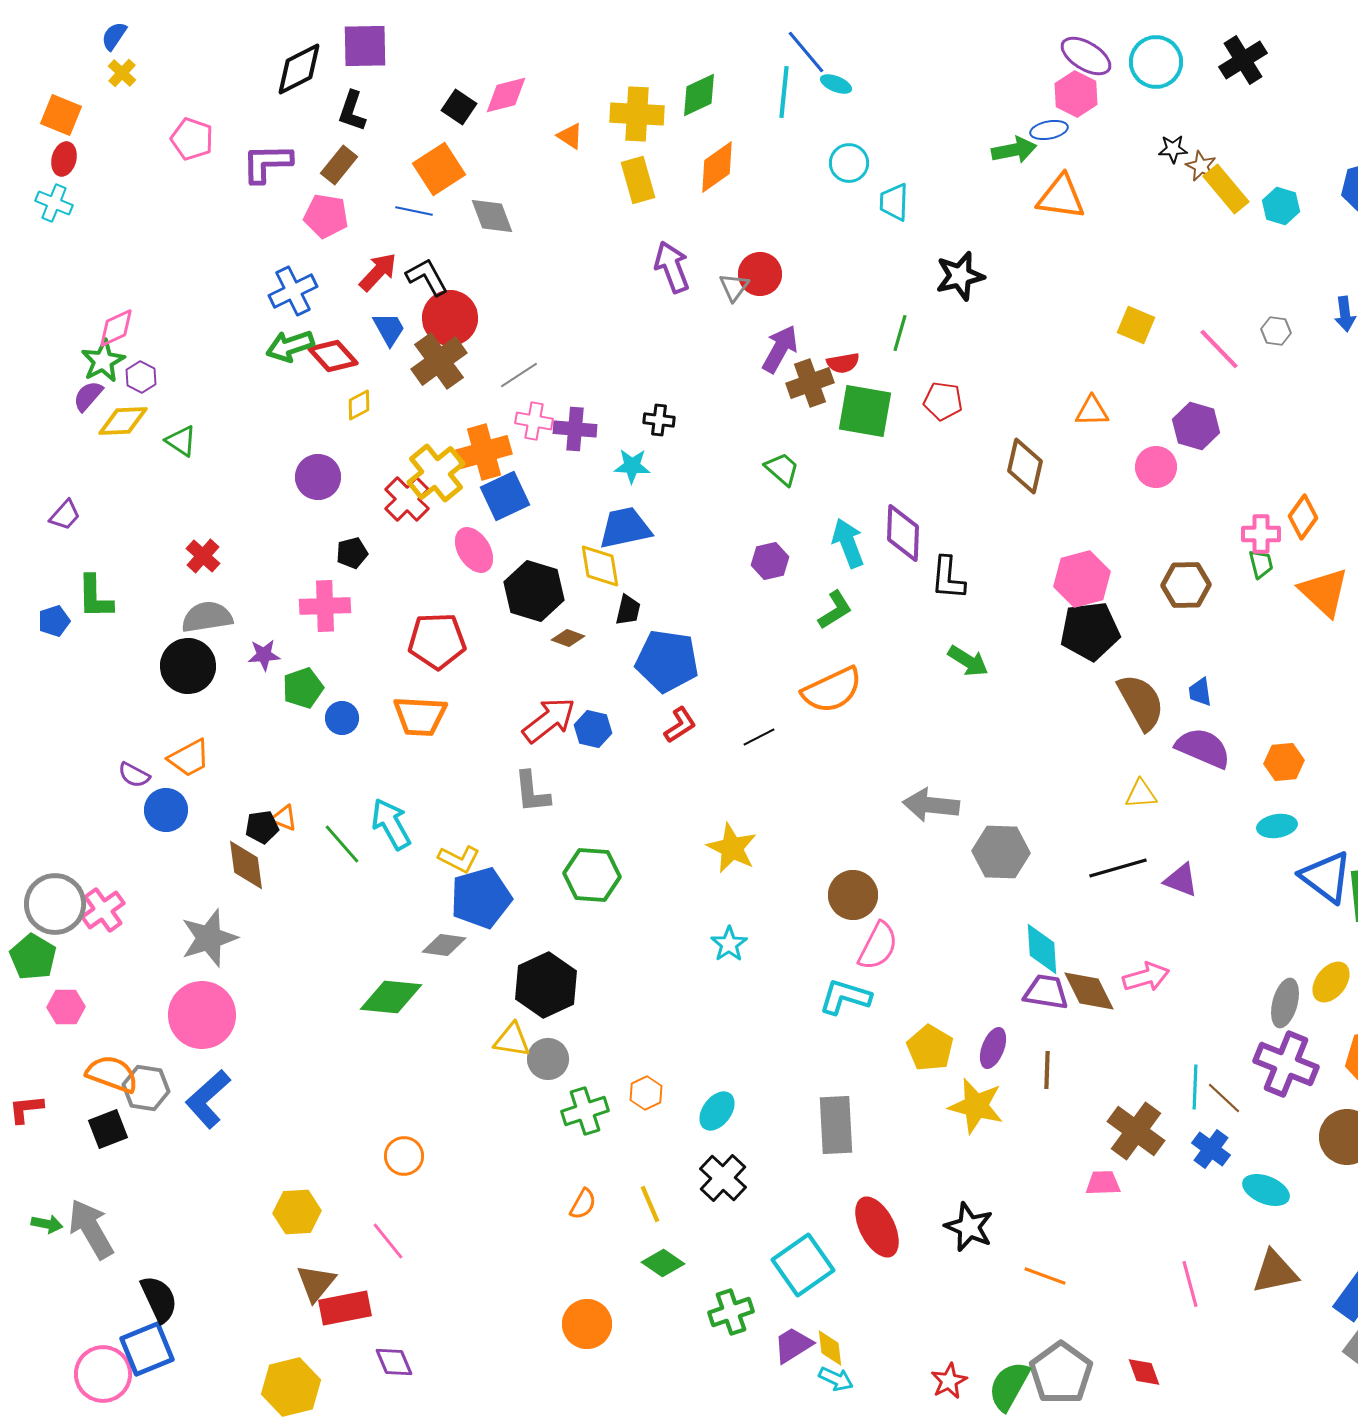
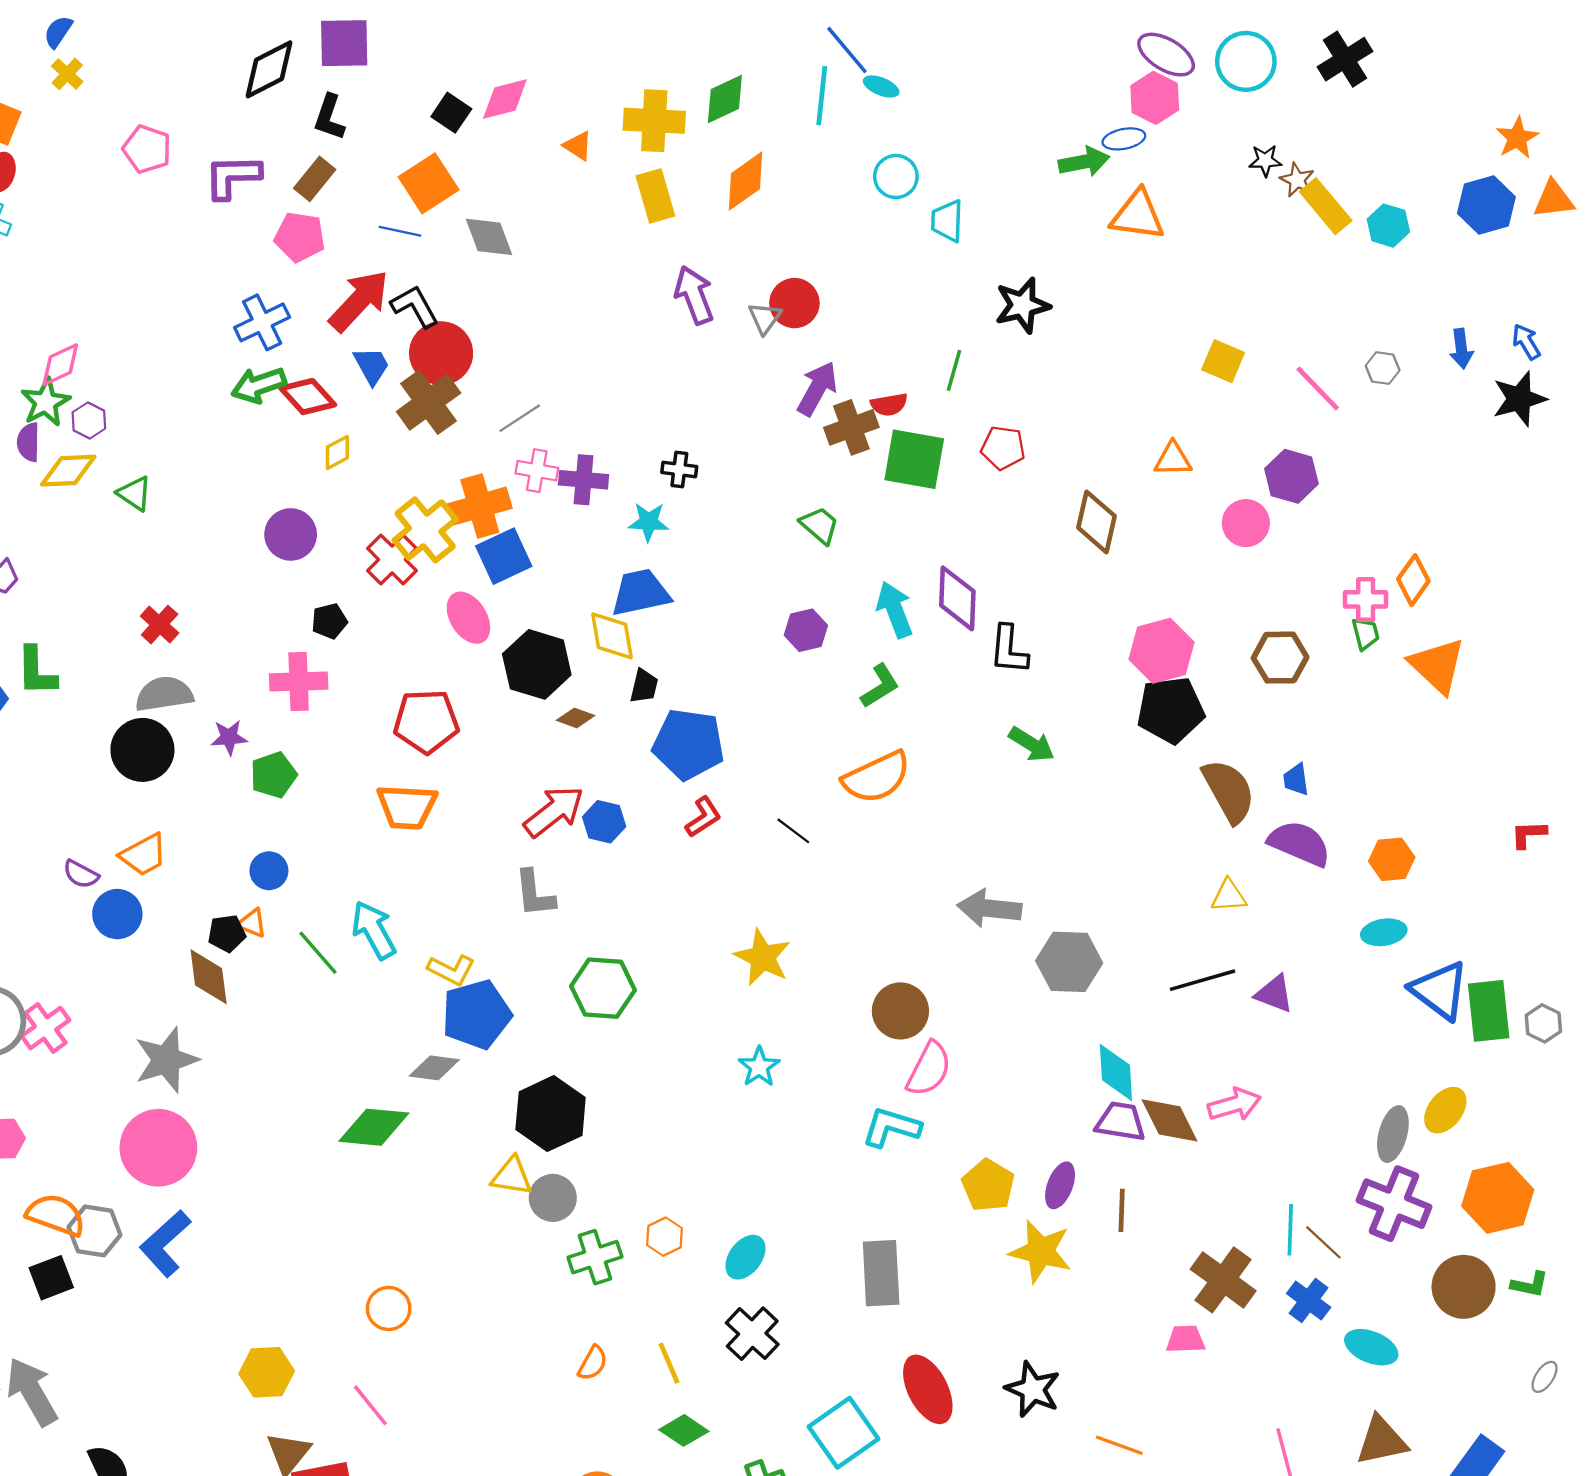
red arrow: (378, 272) -> (359, 301), size x1.4
purple semicircle: (88, 396) -> (28, 442), turned -40
blue circle: (342, 718) -> (269, 871), moved
black line: (759, 737) -> (793, 831), turned 64

